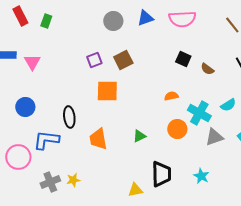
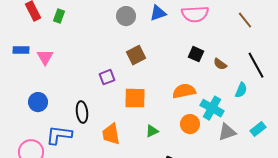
purple square: (94, 60) -> (107, 77), moved
orange square: (107, 91) -> (135, 98), moved
orange semicircle: (171, 96) -> (184, 91), size x1.6
cyan semicircle: (228, 105) -> (241, 90), moved, turned -35

